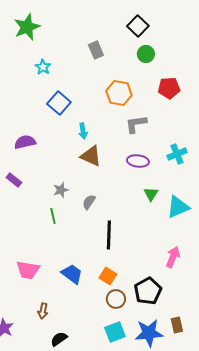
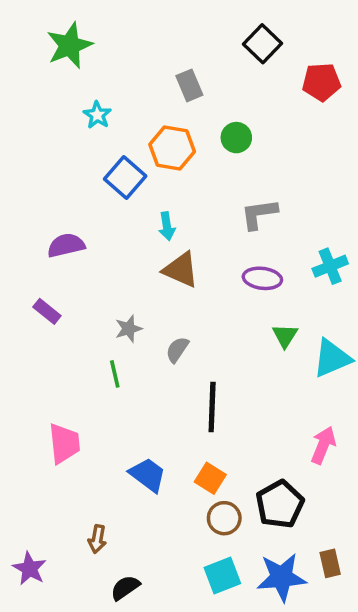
green circle: (146, 54) -> (236, 138), moved
red pentagon: (169, 88) -> (322, 82), moved
orange hexagon: (119, 93) -> (172, 148), moved
pink trapezoid: (28, 270) -> (64, 443), moved, turned -105

